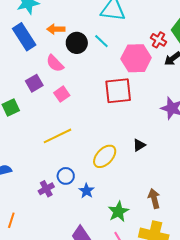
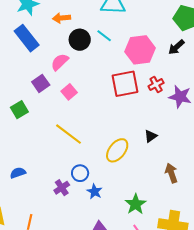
orange arrow: (56, 29) -> (62, 18), moved
red cross: (159, 40) -> (156, 84), moved, turned 35
pink semicircle: (55, 63) -> (60, 62), turned 96
yellow line: (57, 136) -> (68, 134), turned 68
blue star: (86, 191) -> (95, 192), moved
brown arrow: (154, 199) -> (171, 173), moved

